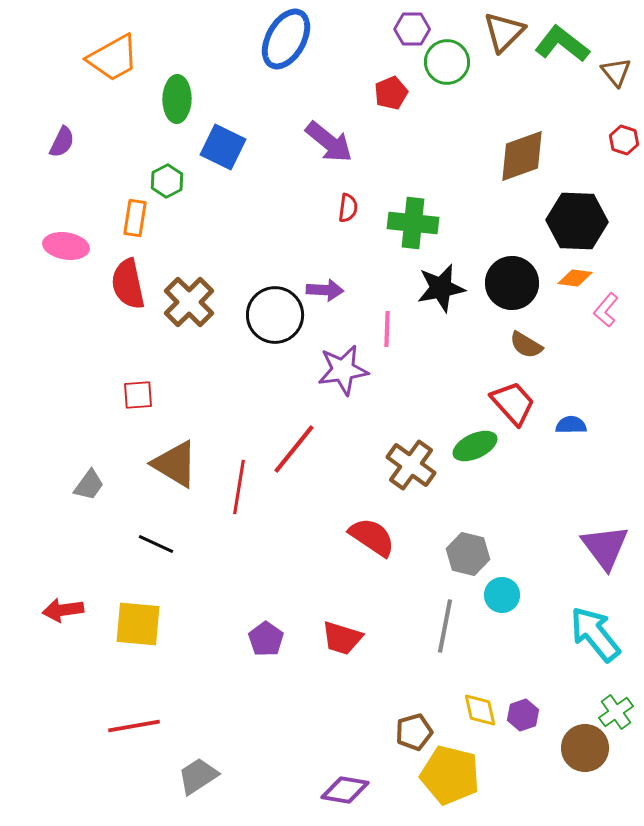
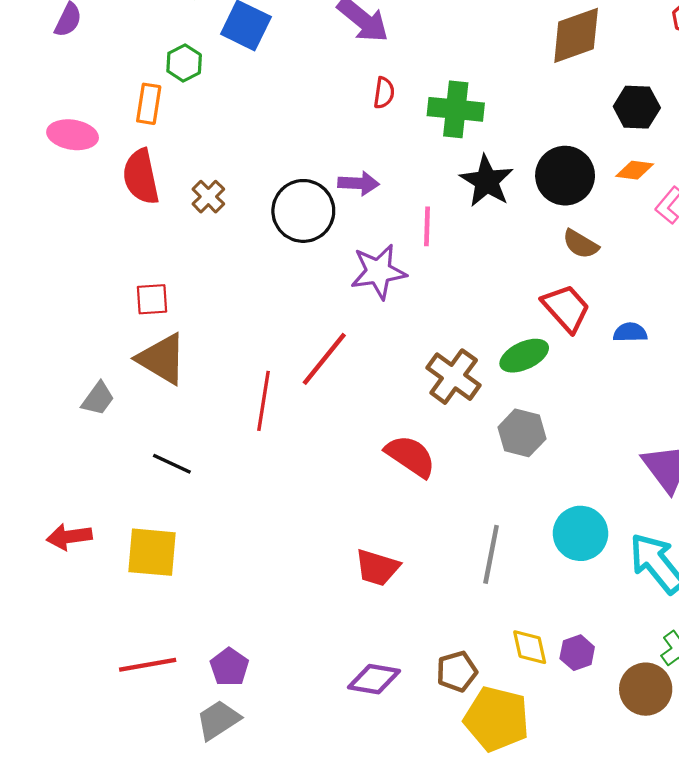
black hexagon: (577, 221) -> (637, 107), size x0.7
black star: (441, 288) -> (487, 181), turned -30
brown cross: (189, 302) -> (208, 197), size x0.6
brown triangle: (175, 464) -> (162, 359), moved
gray hexagon: (468, 554) -> (522, 433), moved
cyan circle: (502, 595) -> (581, 533), moved, size x1.4
purple pentagon: (266, 639) -> (229, 667), moved
purple diamond: (345, 790) -> (374, 679), moved

